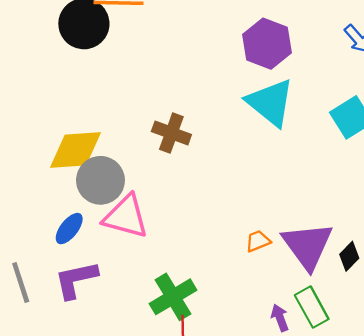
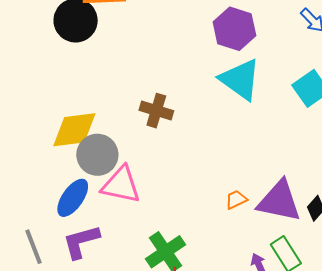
blue ellipse: (69, 229) -> (73, 198), size x1.4
purple triangle: (308, 246) -> (279, 201), turned -39

